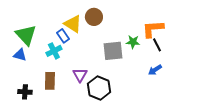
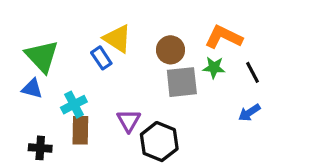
brown circle: (94, 17) -> (170, 50), moved
orange L-shape: (153, 29) -> (224, 37), moved, turned 30
cyan cross: (54, 51) -> (74, 105), moved

